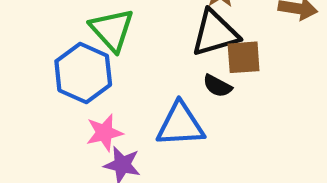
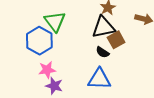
brown square: (244, 57) -> (116, 40), turned -30
blue triangle: (180, 125) -> (99, 79), moved

